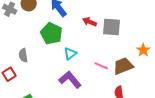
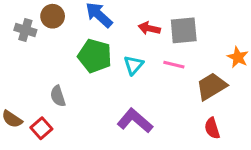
cyan triangle: (70, 54) -> (134, 65), moved
pink line: (101, 66) -> (174, 65), moved

